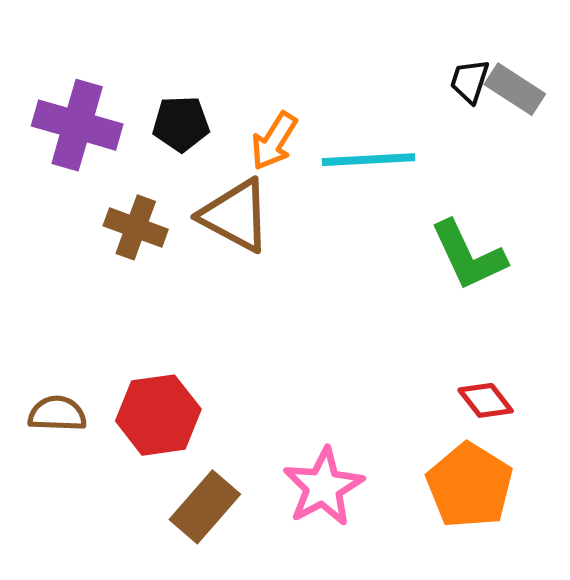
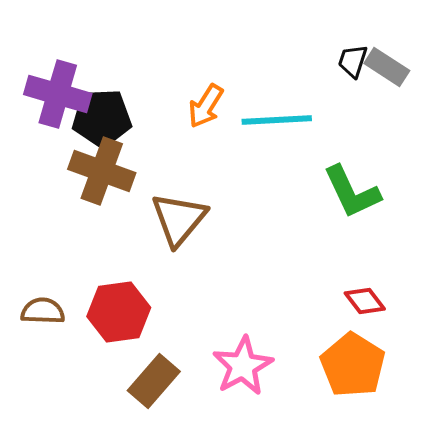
black pentagon: (181, 124) -> (102, 118), moved, size x1.4
brown triangle: (235, 216) -> (179, 219), moved, turned 42
brown cross: (136, 227) -> (102, 171), size x1.4

